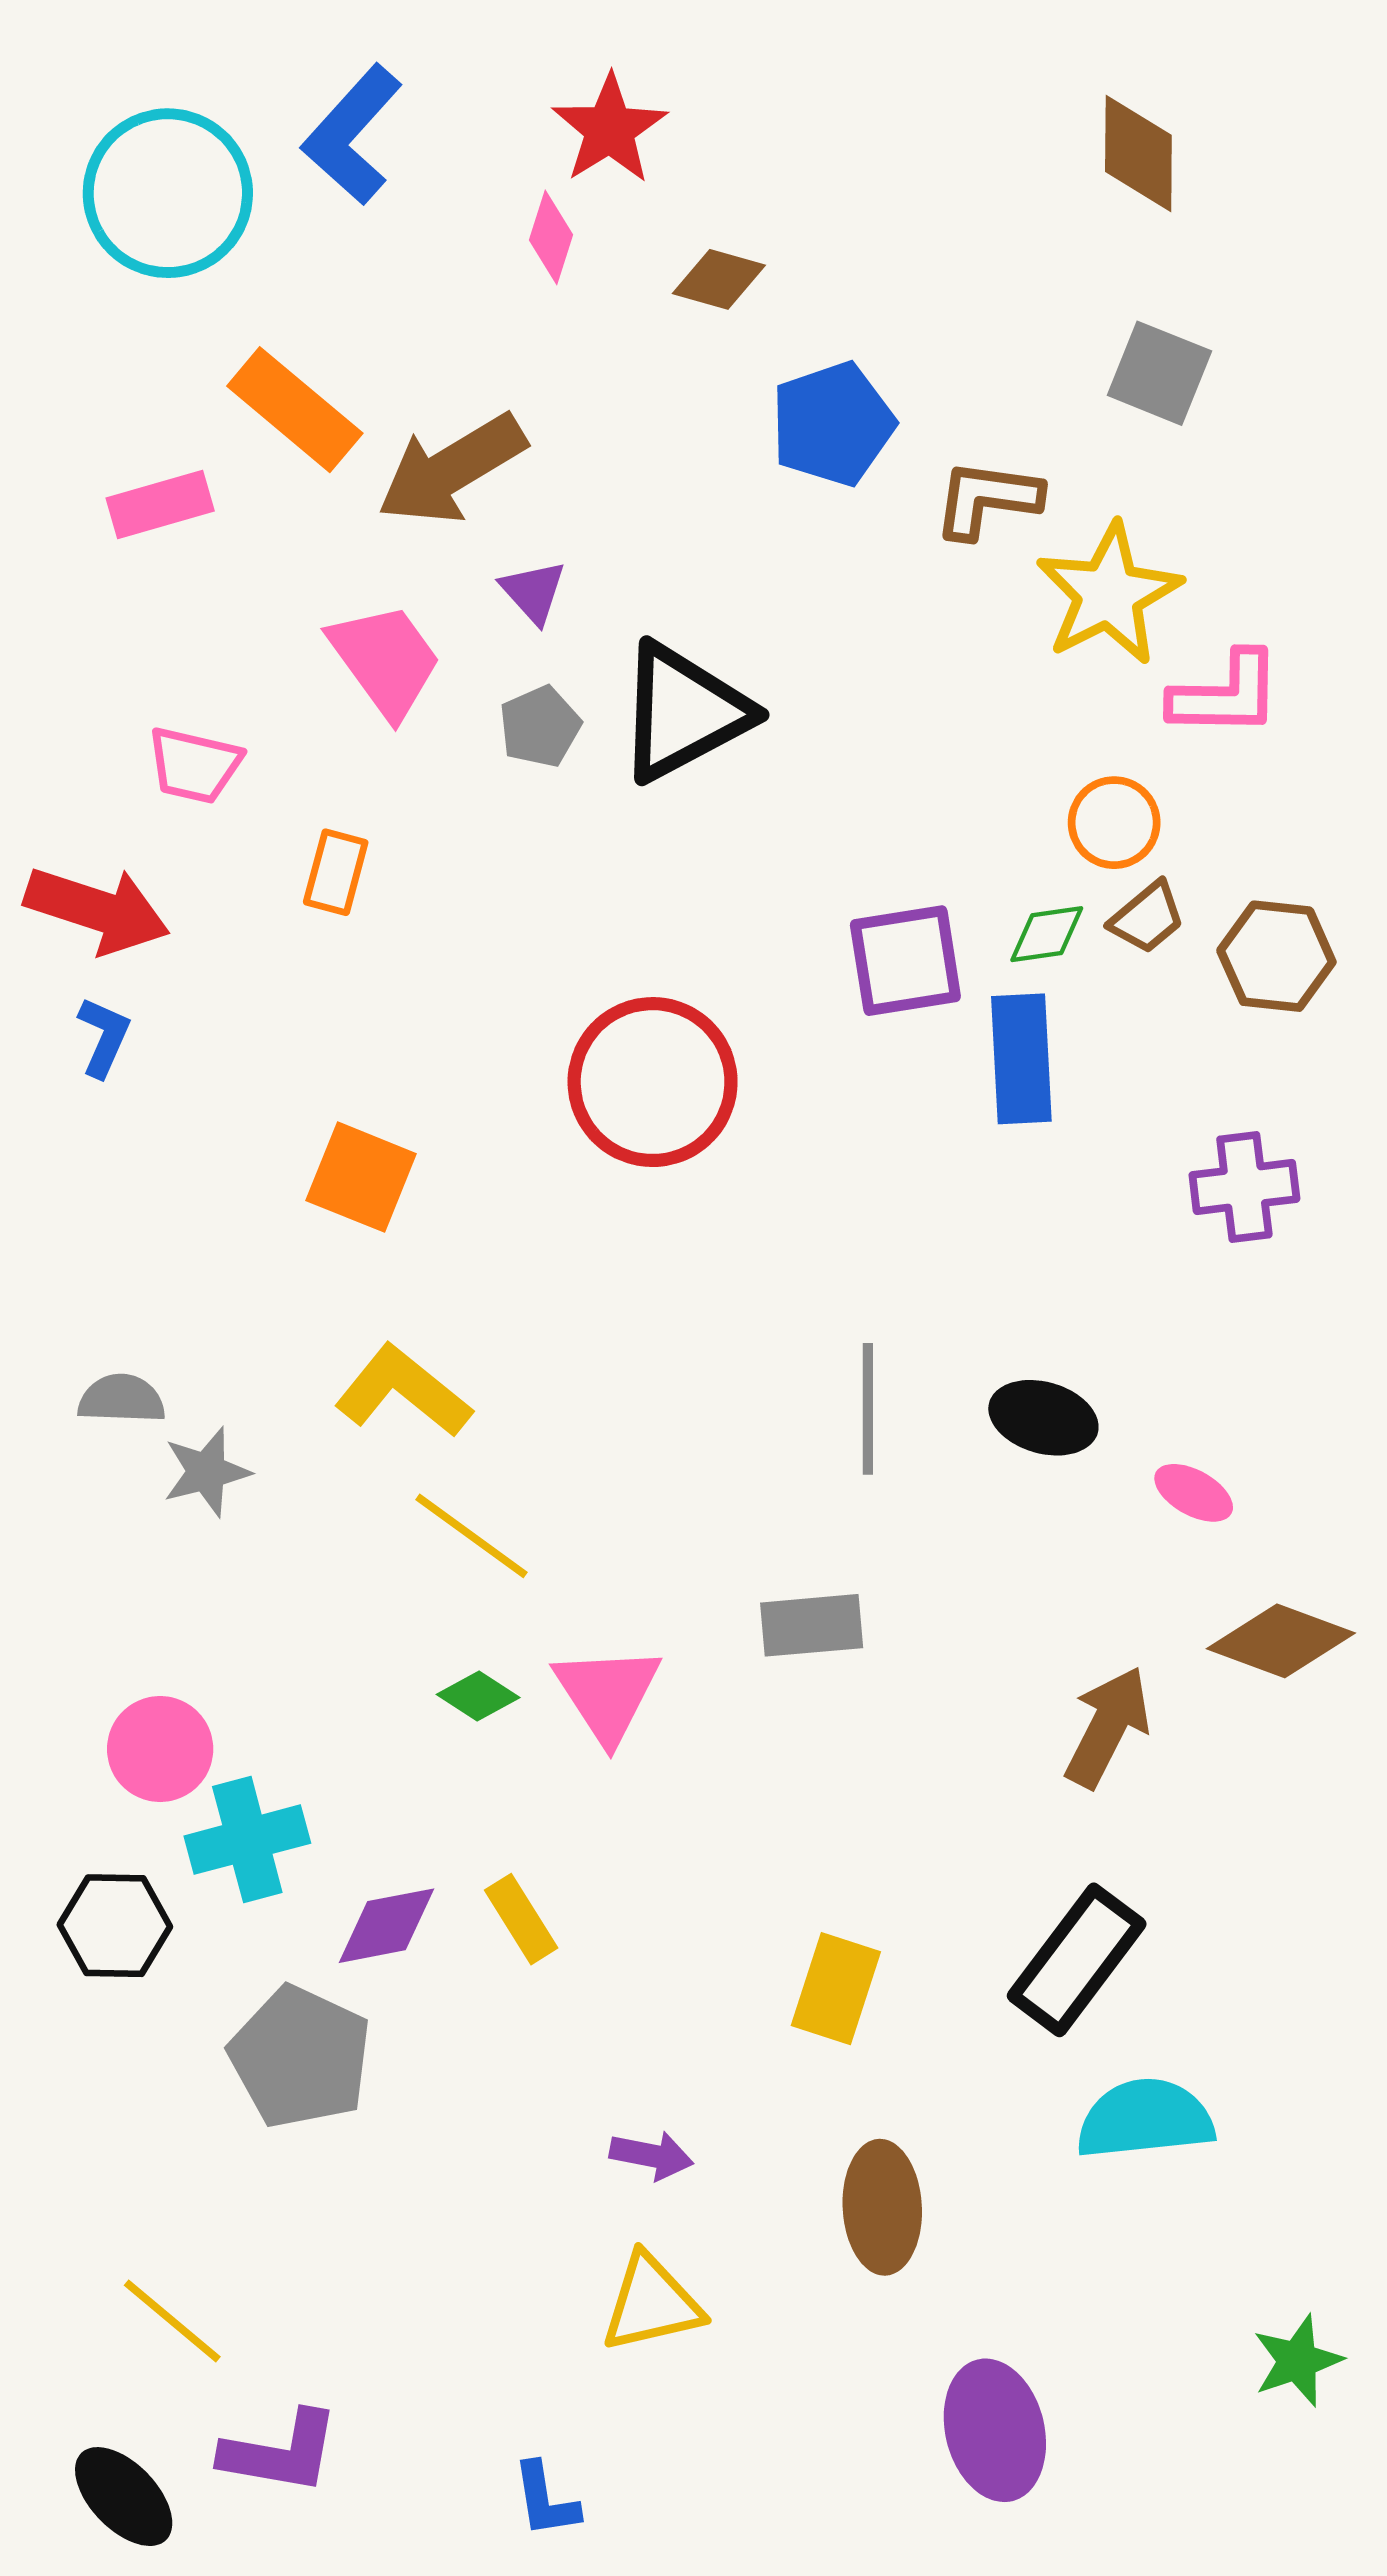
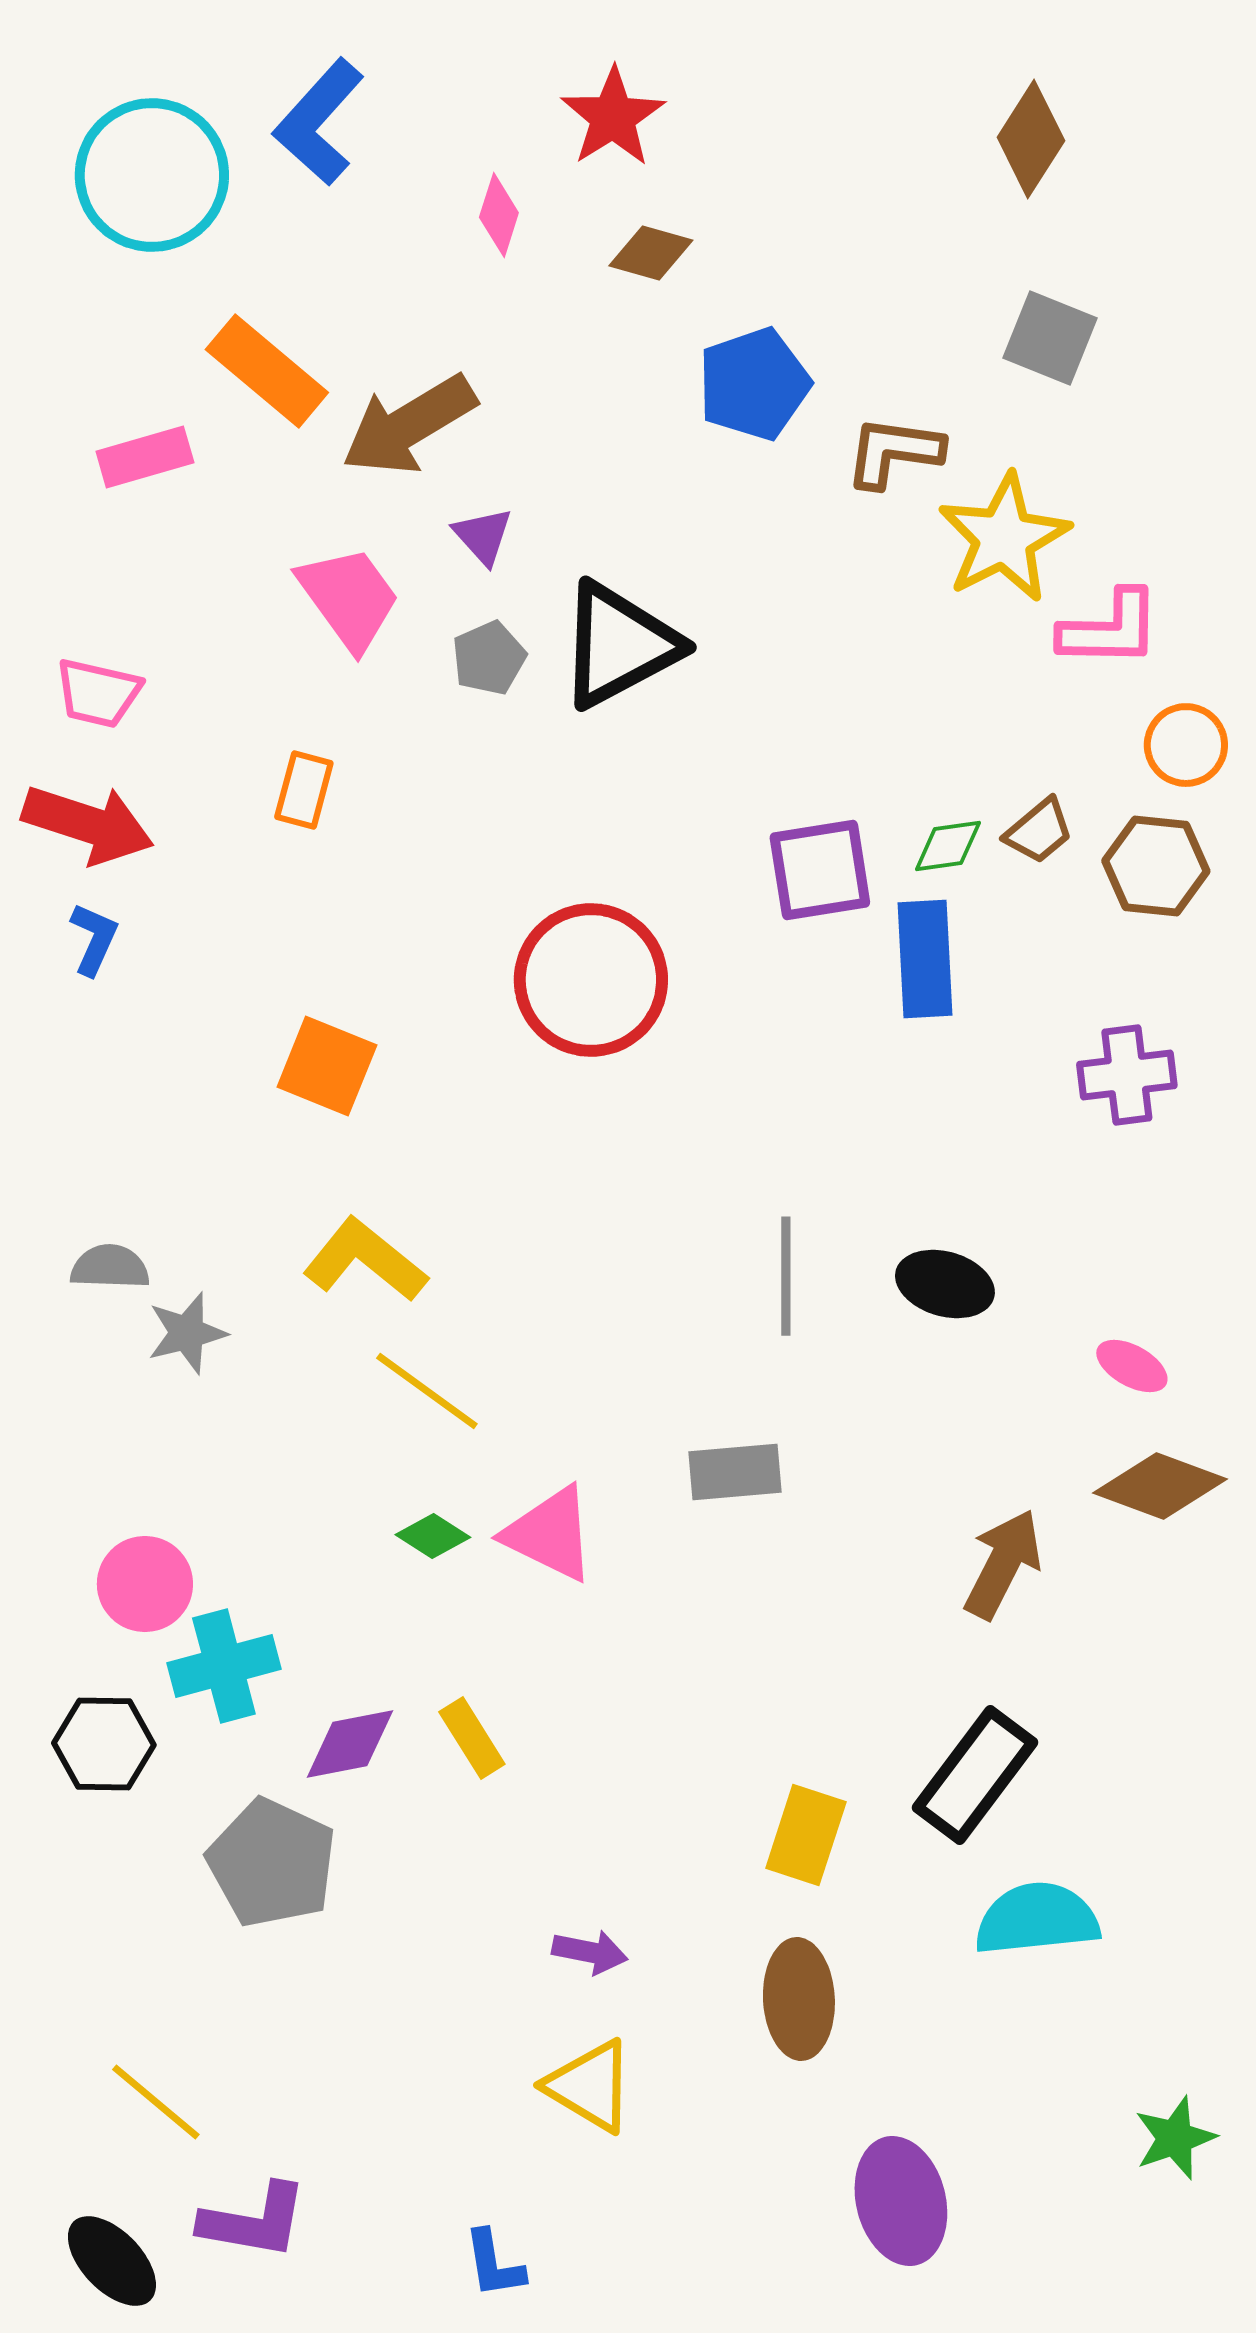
red star: (610, 129) -> (613, 117), moved
brown diamond: (1138, 153) -> (1031, 139), turned 32
pink trapezoid: (194, 765) -> (98, 693), moved
orange circle: (1114, 823) -> (1186, 745), moved
pink ellipse: (1194, 1493) -> (1132, 1366), moved
pink triangle: (607, 1694) -> (550, 1534), turned -31
yellow rectangle: (836, 1989) -> (806, 1835), moved
yellow triangle: (651, 2303) -> (590, 2086), turned 44

